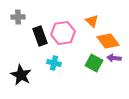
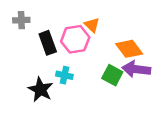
orange triangle: (92, 21) -> (92, 25), moved
purple arrow: (114, 58) -> (136, 69), size x1.6
black star: (21, 75) -> (41, 90), moved

